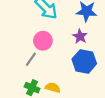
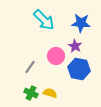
pink circle: (43, 41) -> (56, 56), moved

